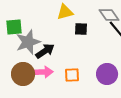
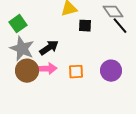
green square: (14, 27) -> (18, 24), turned -30
gray star: (28, 42) -> (22, 49), moved, turned -30

